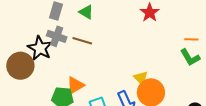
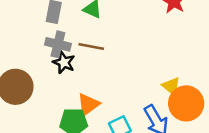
black star: (40, 48) -> (64, 62), moved, size x0.7

